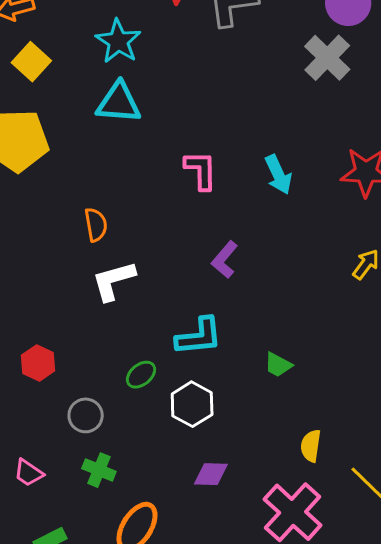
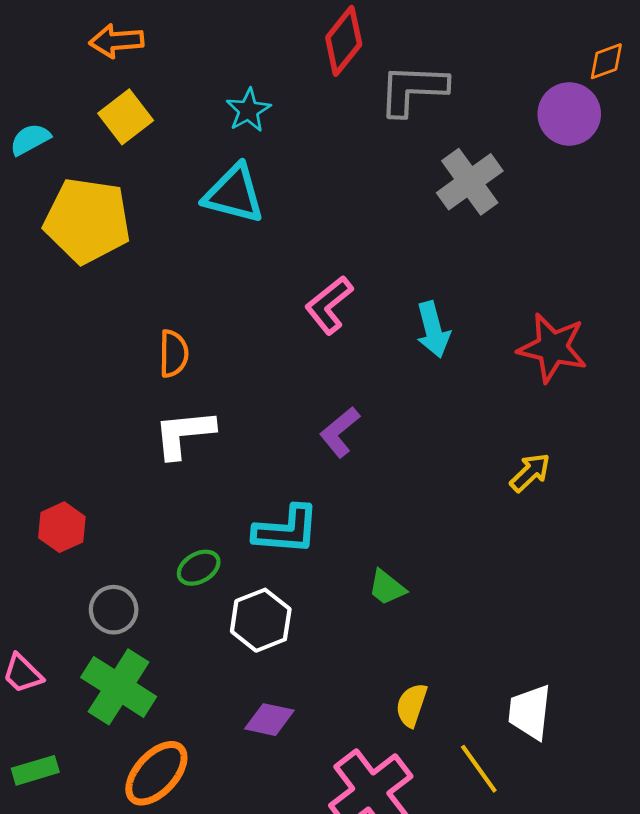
cyan star: (118, 41) -> (248, 110), size x0.7
gray cross: (327, 58) -> (470, 182), moved
pink L-shape: (201, 170) -> (329, 305), turned -138
green cross: (99, 470) -> (119, 687), size x1.6

